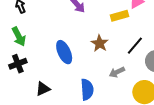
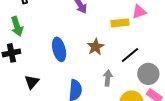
gray arrow: (117, 72) -> (108, 78), turned 112
black triangle: (43, 89) -> (32, 82), turned -35

